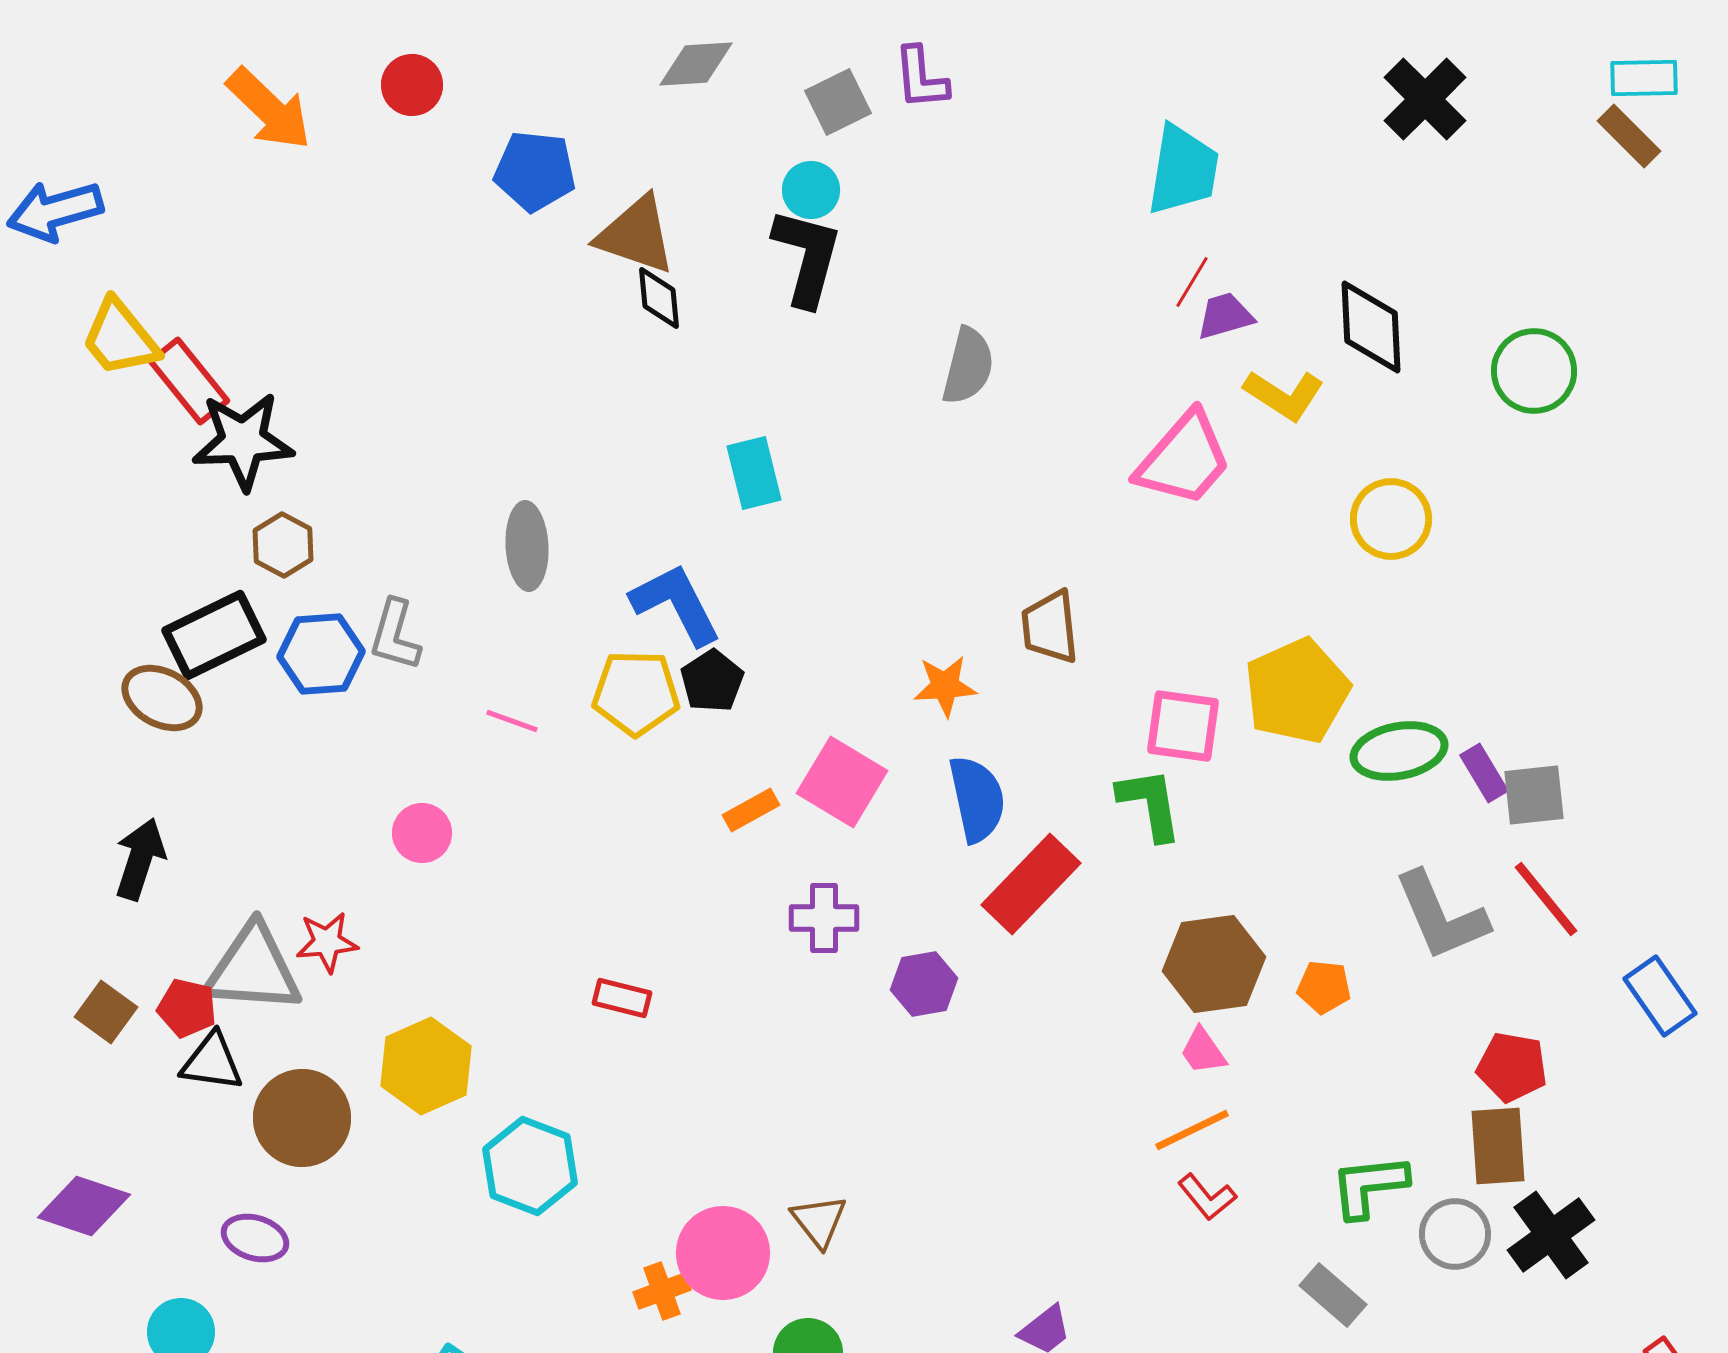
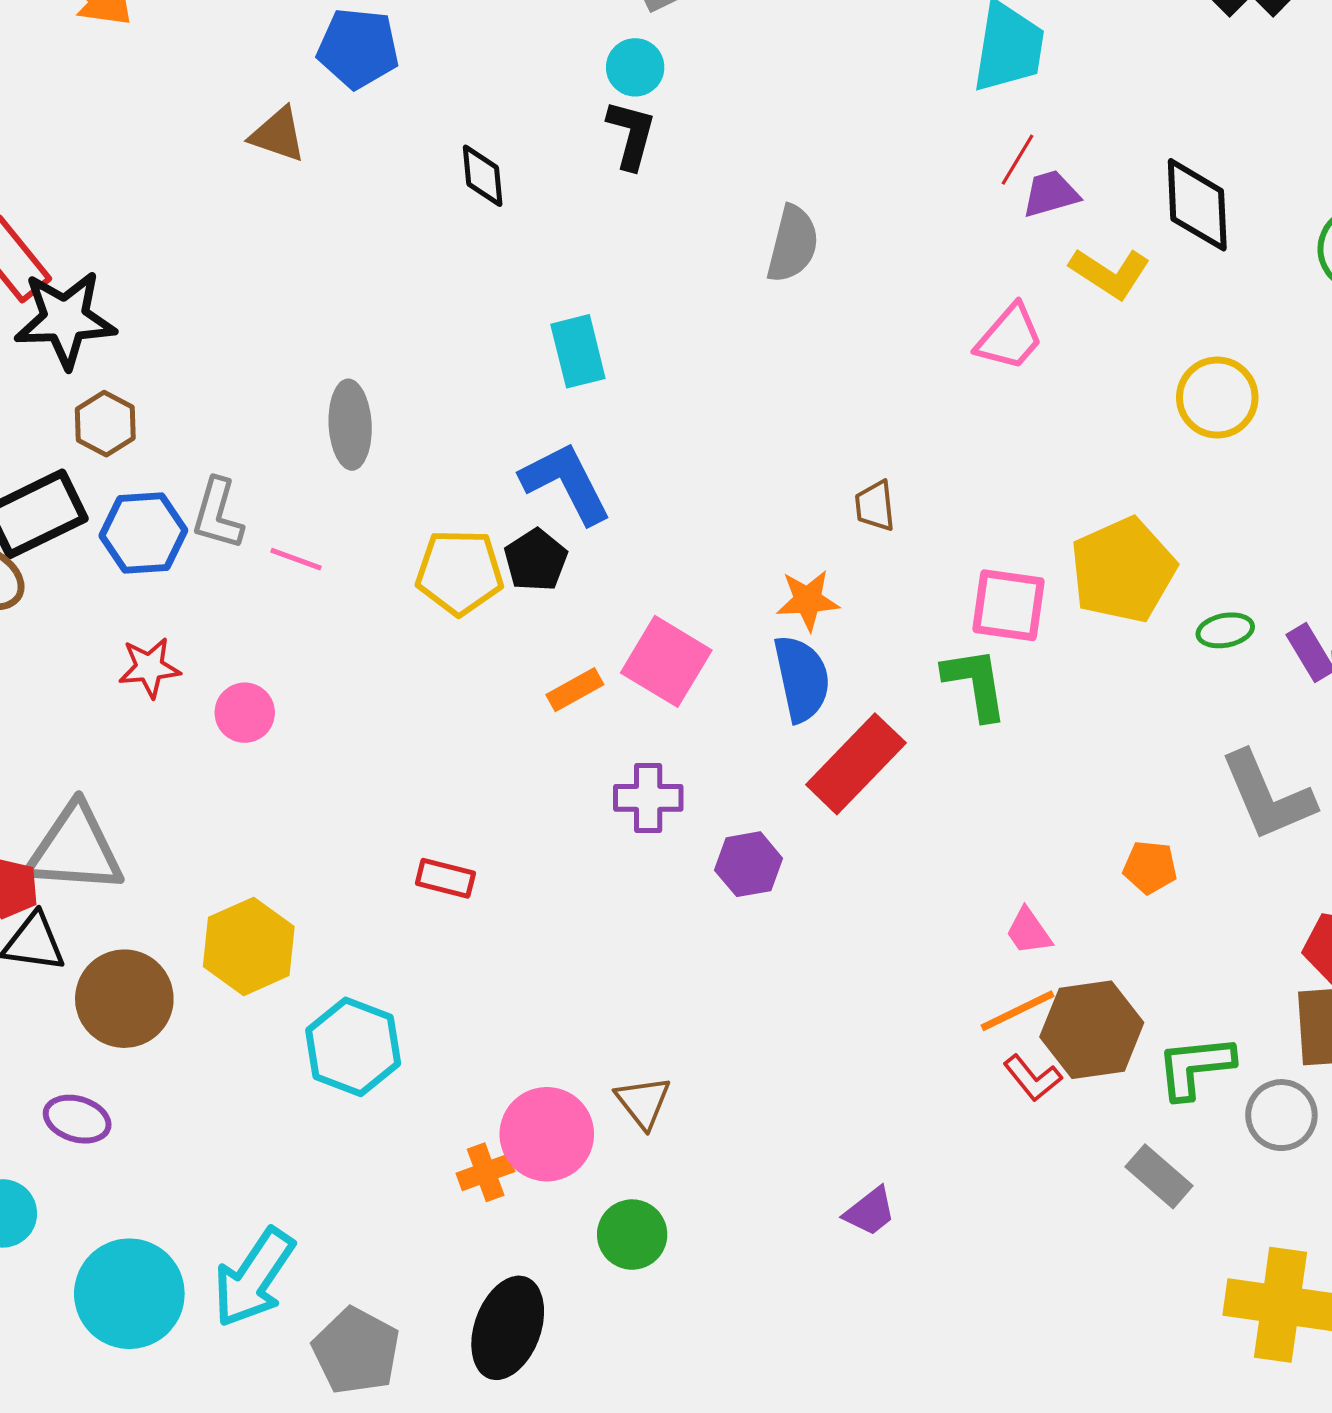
brown triangle: (636, 235) -> (278, 135), moved, size x0.7
black L-shape: (807, 257) -> (631, 135), size x0.7
pink trapezoid: (1184, 459) -> (1009, 337), size x0.7
blue L-shape: (676, 604) -> (566, 483), moved
brown trapezoid: (1050, 627) -> (875, 506), size x0.7
orange star: (945, 686) -> (808, 600), moved
pink line: (512, 721) -> (296, 559), moved
green ellipse: (1399, 751) -> (1225, 630), size x0.6
red star: (327, 942) -> (149, 667), moved
brown hexagon: (1214, 964) -> (1092, 1030), moved

